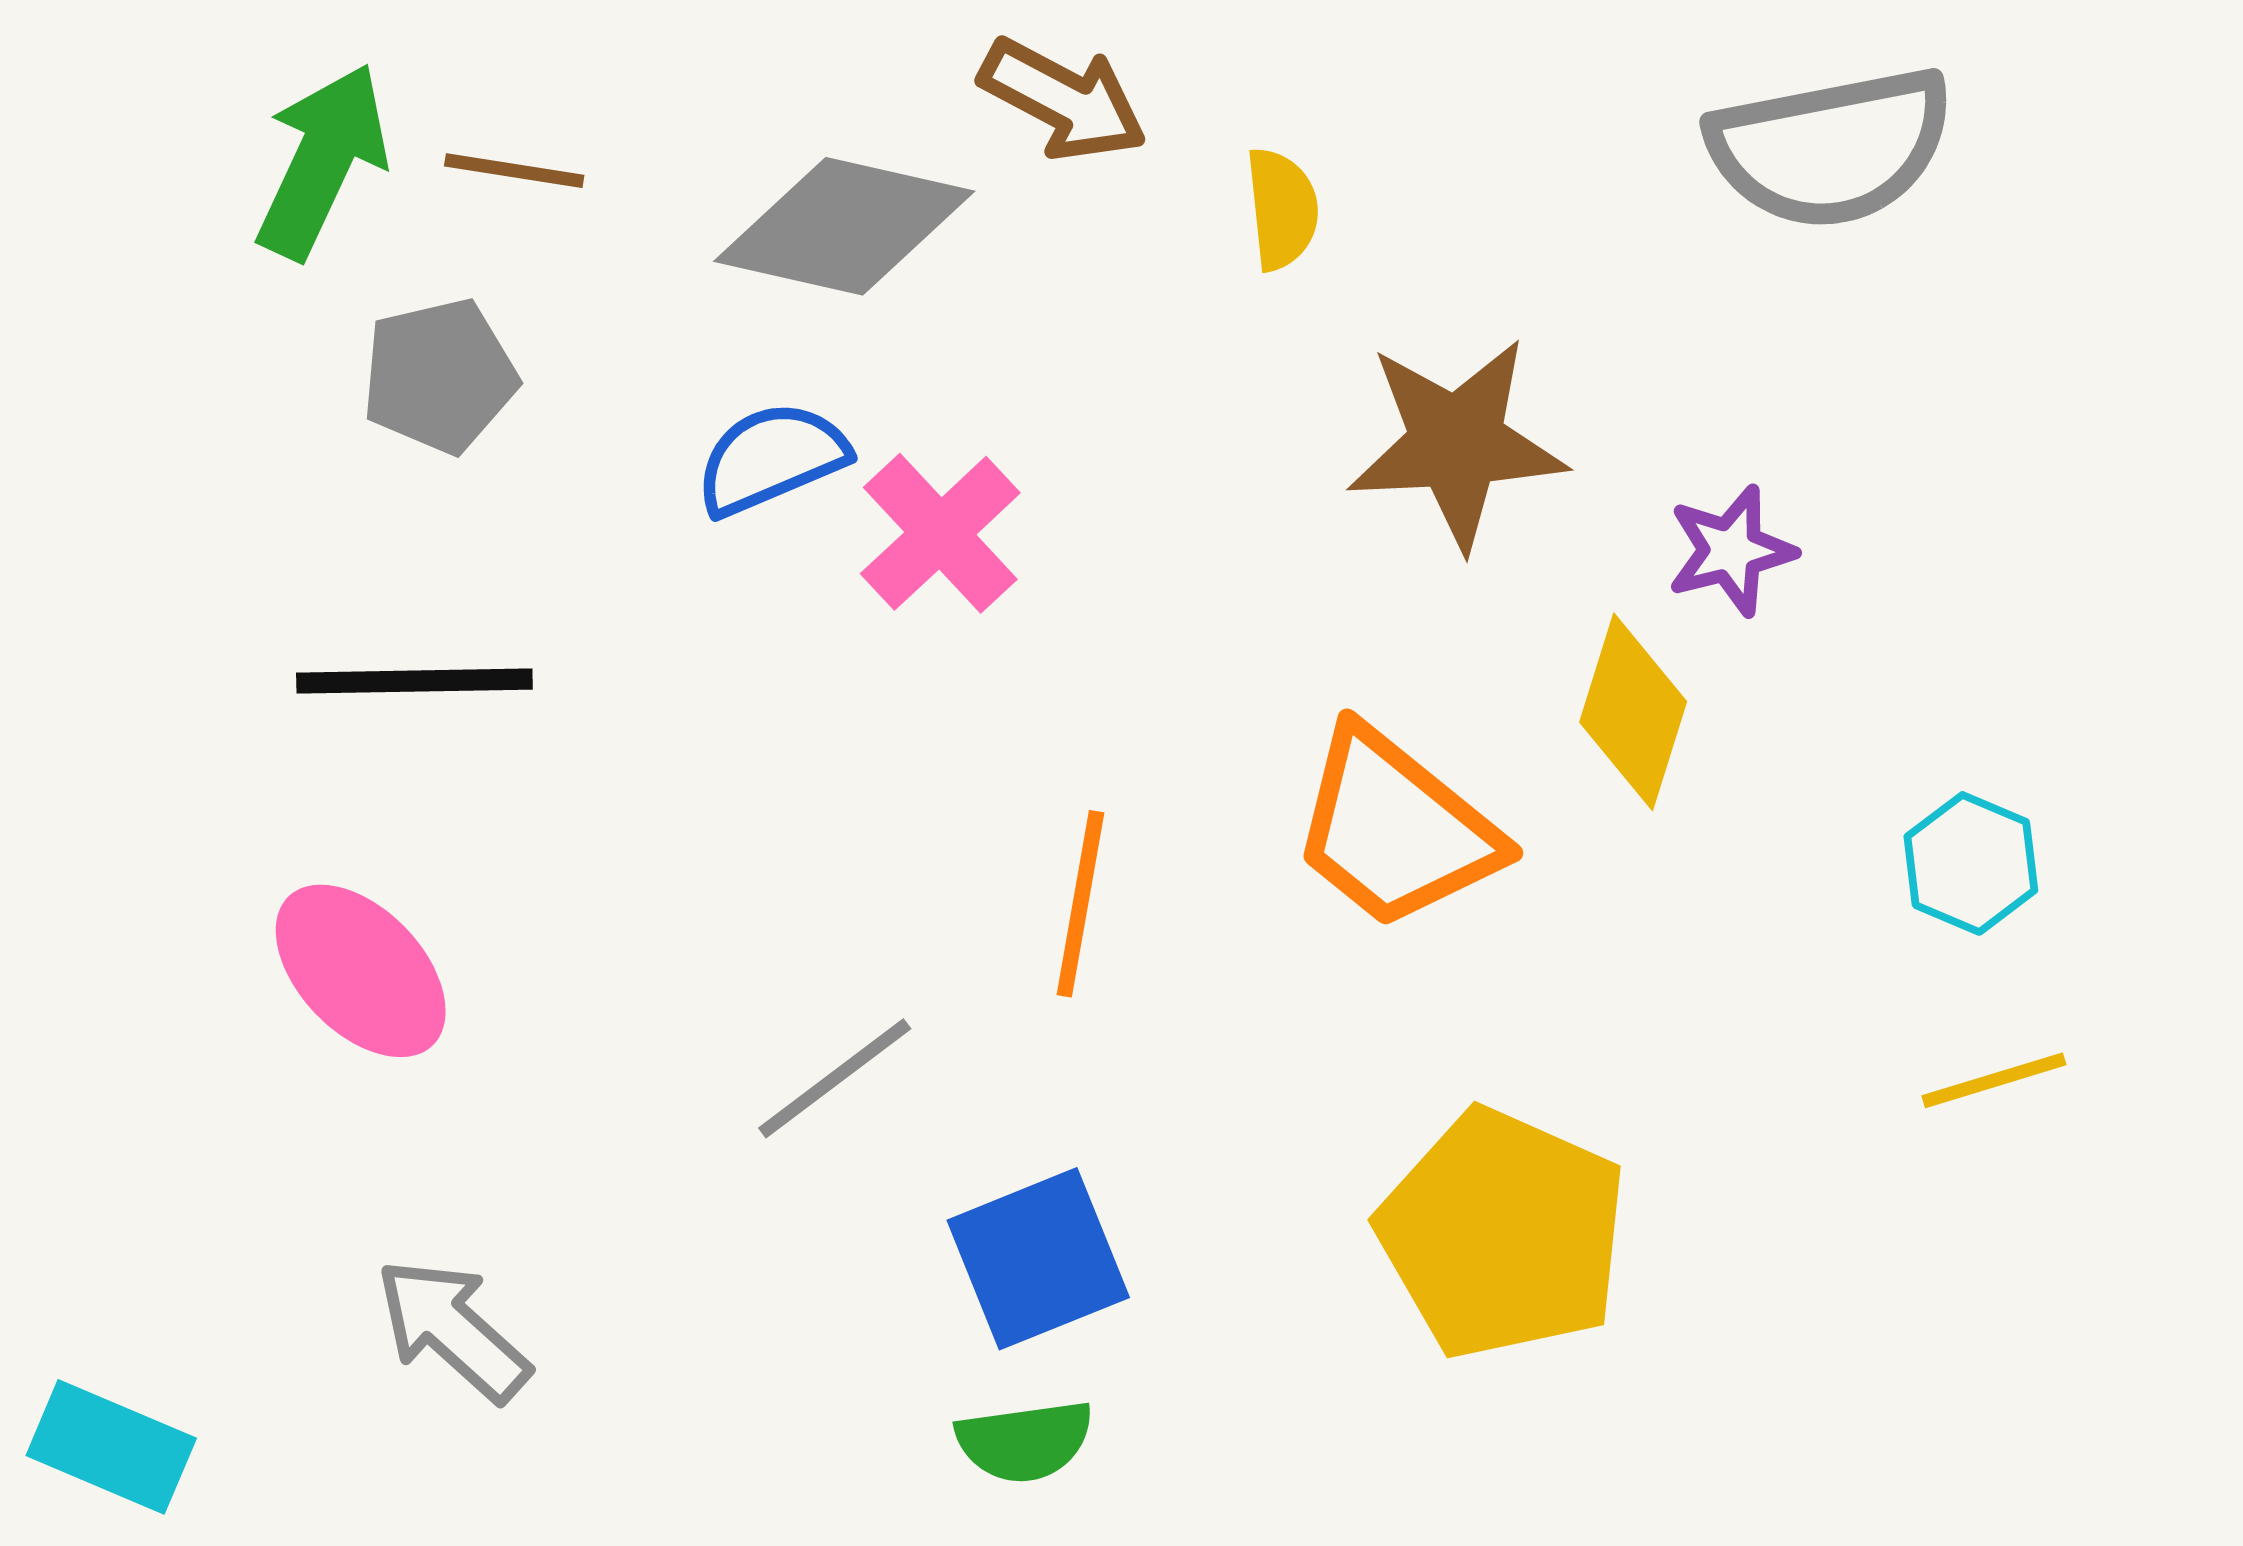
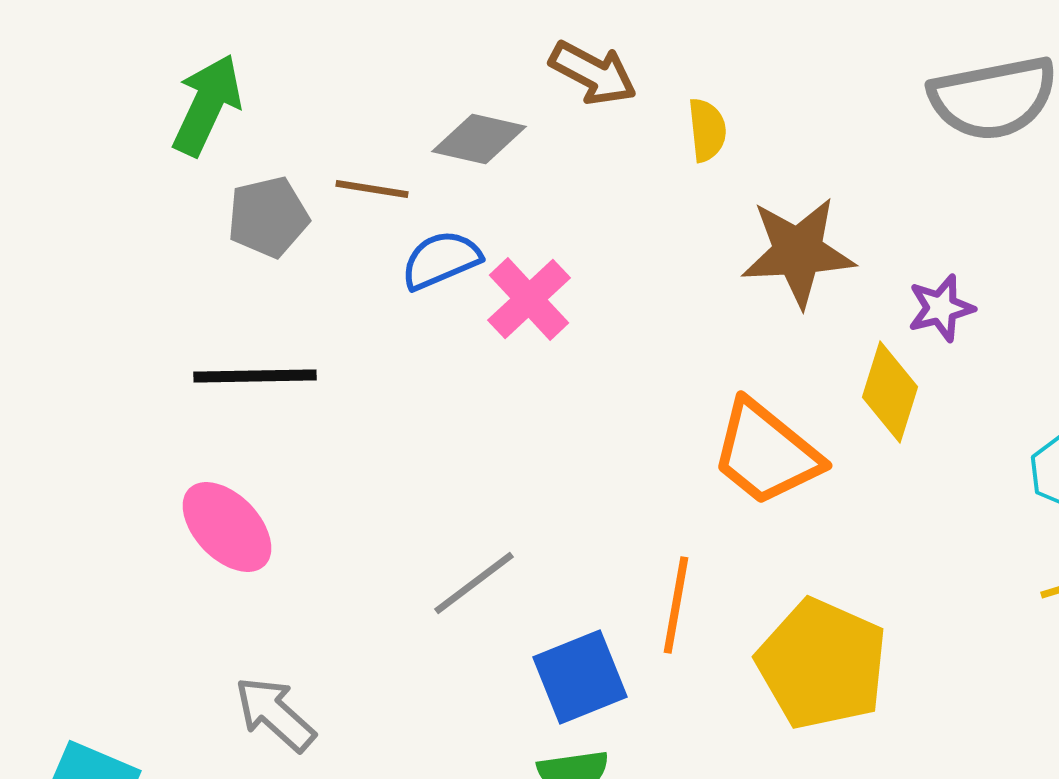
brown line: (514, 171) -> (372, 189), moved
gray diamond: (844, 226) -> (479, 139), size x0.7
orange line: (1080, 904) -> (676, 605), moved

